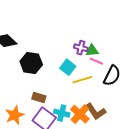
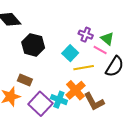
green triangle: (92, 50) -> (107, 39), moved, turned 40
brown rectangle: (39, 97) -> (25, 80), moved
orange cross: (80, 114) -> (75, 90), moved

